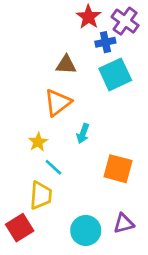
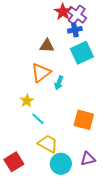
purple cross: (125, 21) -> (77, 15), moved
cyan arrow: (83, 134) -> (59, 83), moved
yellow trapezoid: (41, 195) -> (48, 144), moved, turned -65

